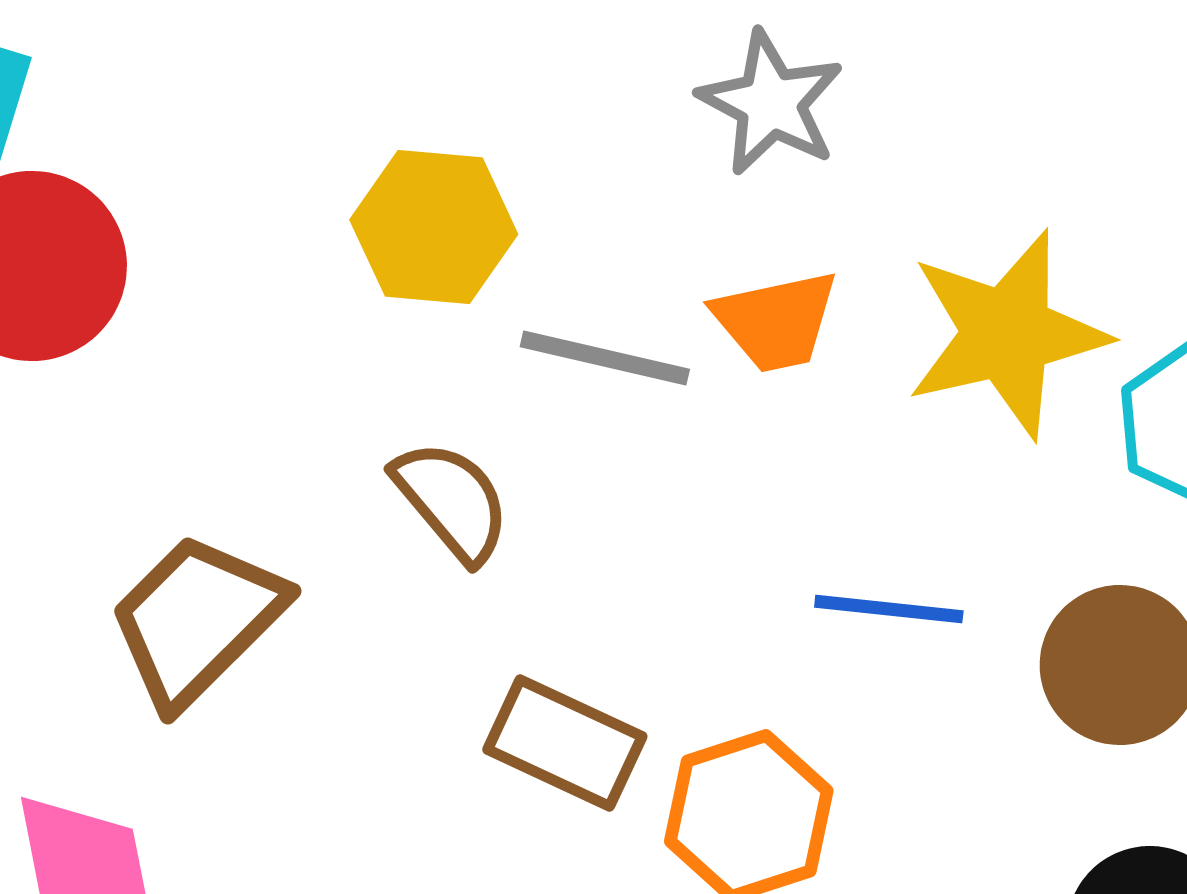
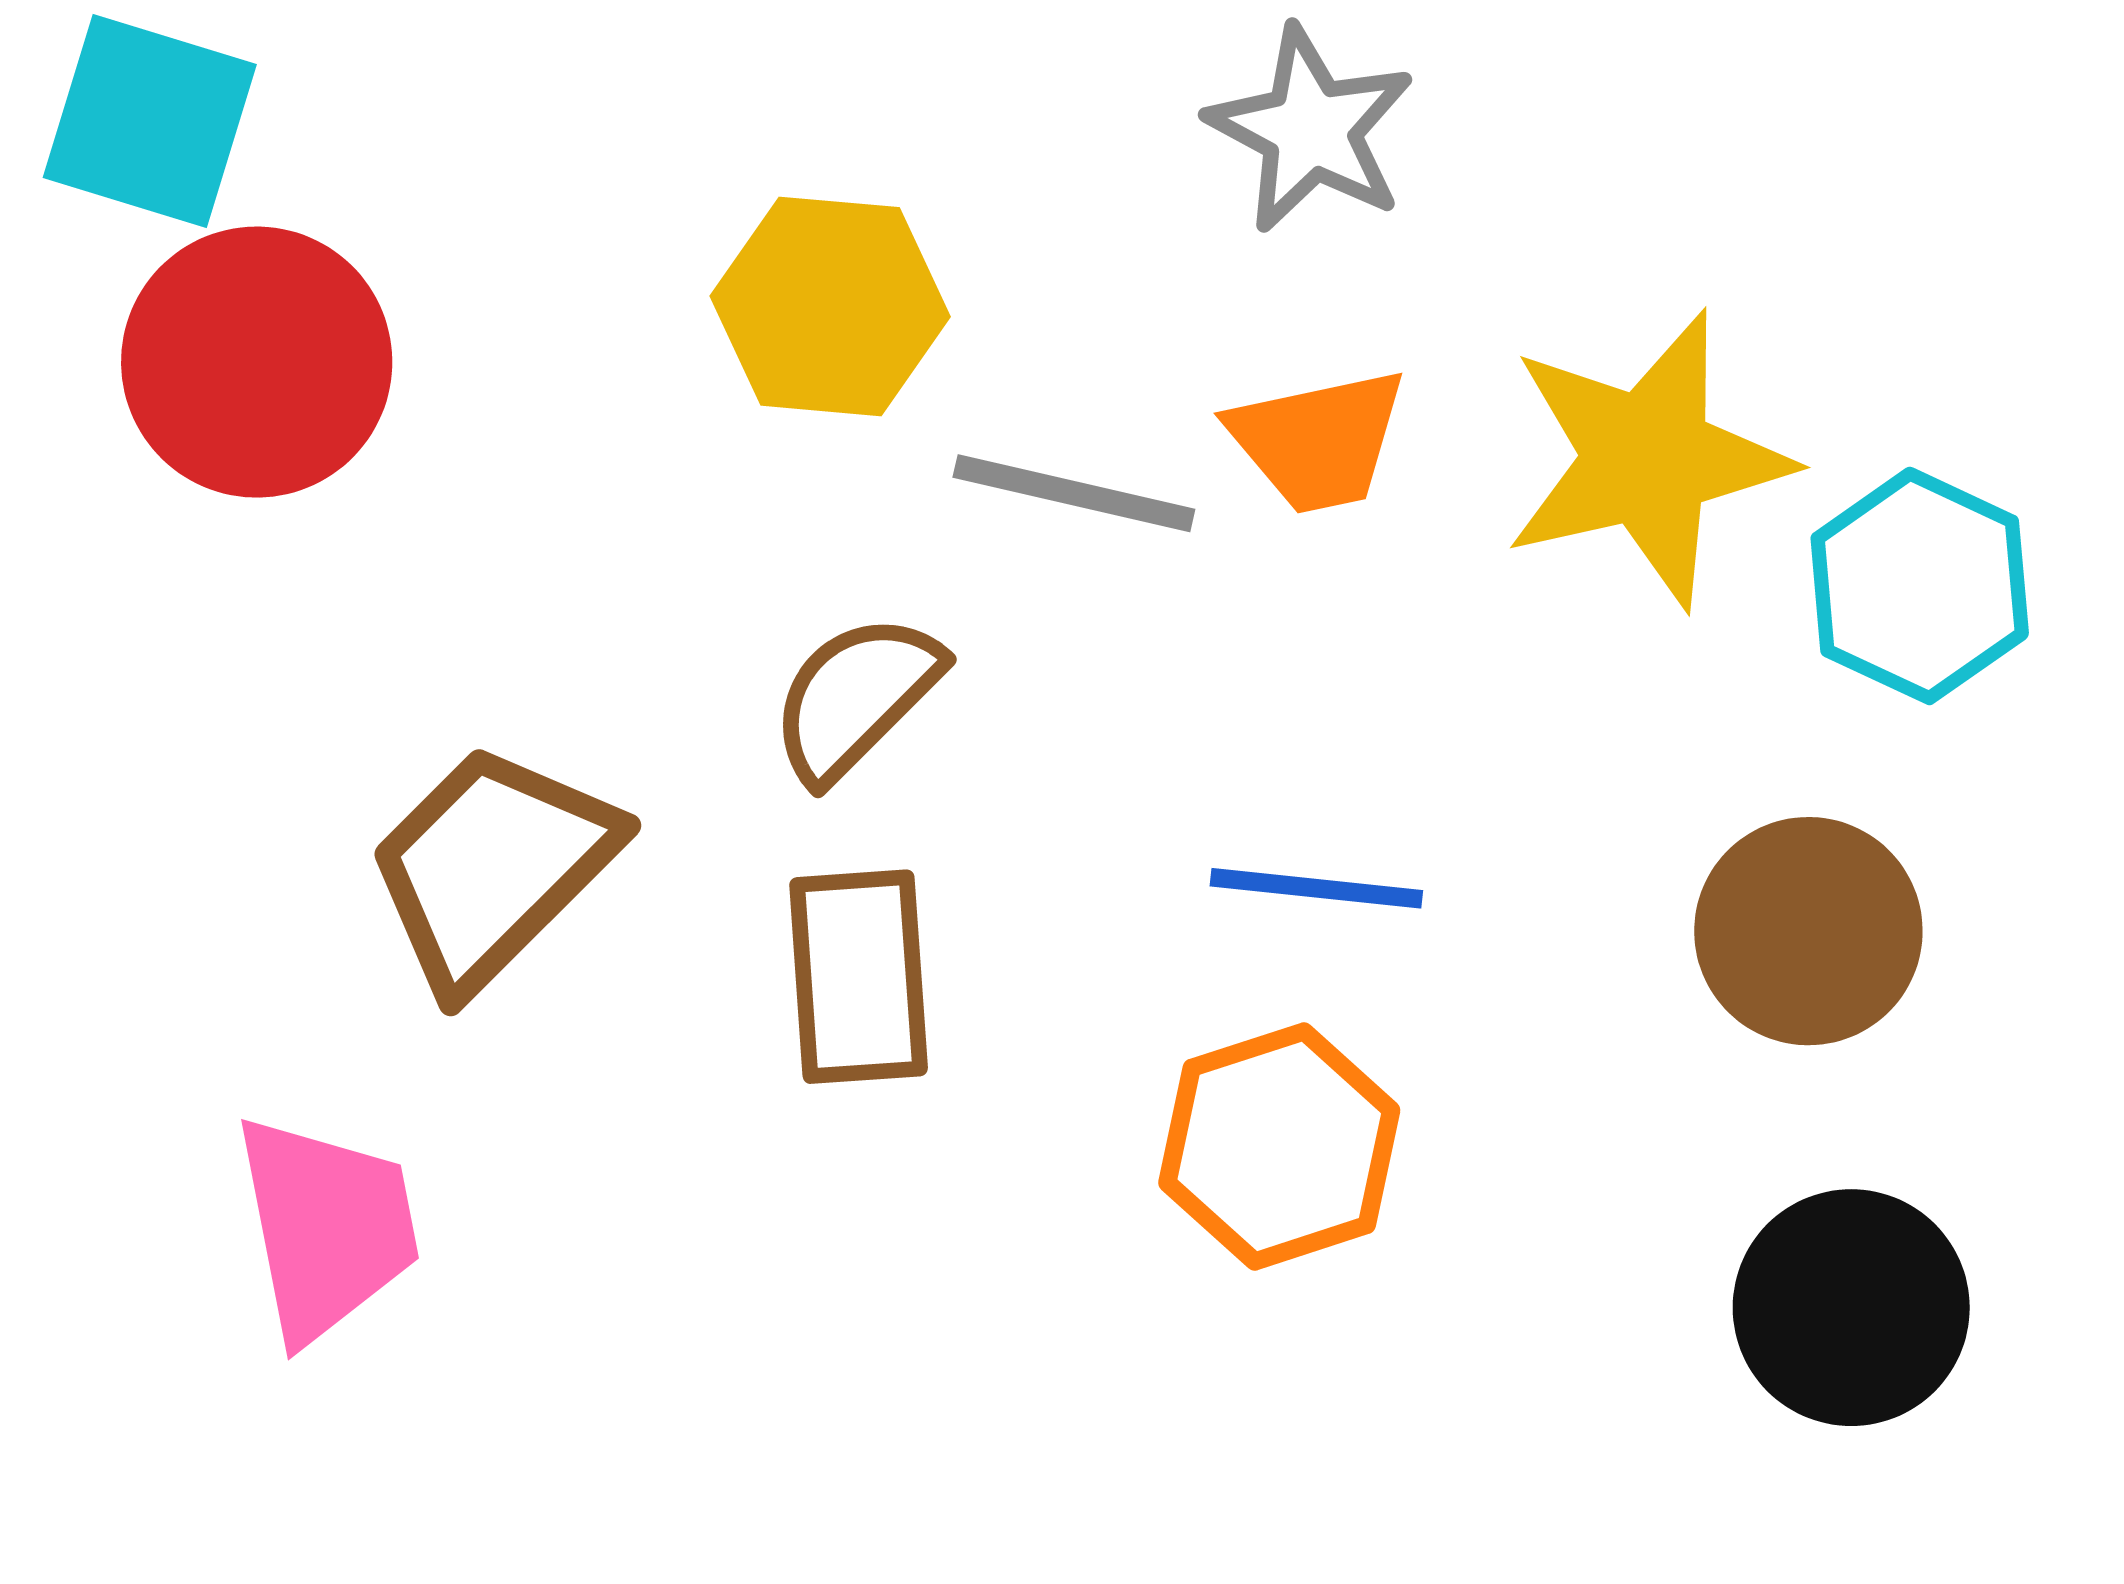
brown semicircle: (452, 501) -> (856, 697), turned -95
blue line: (889, 609) -> (1316, 888), moved
brown rectangle: (565, 743) -> (859, 977), moved, turned 61

